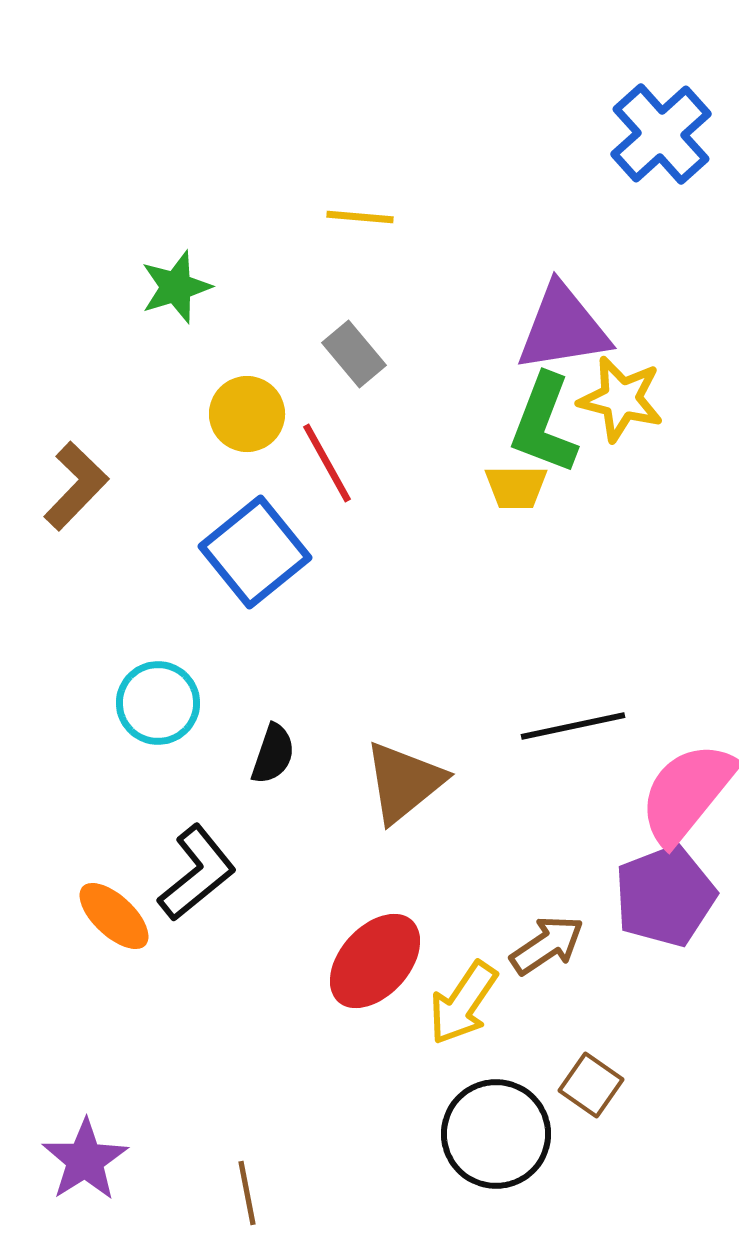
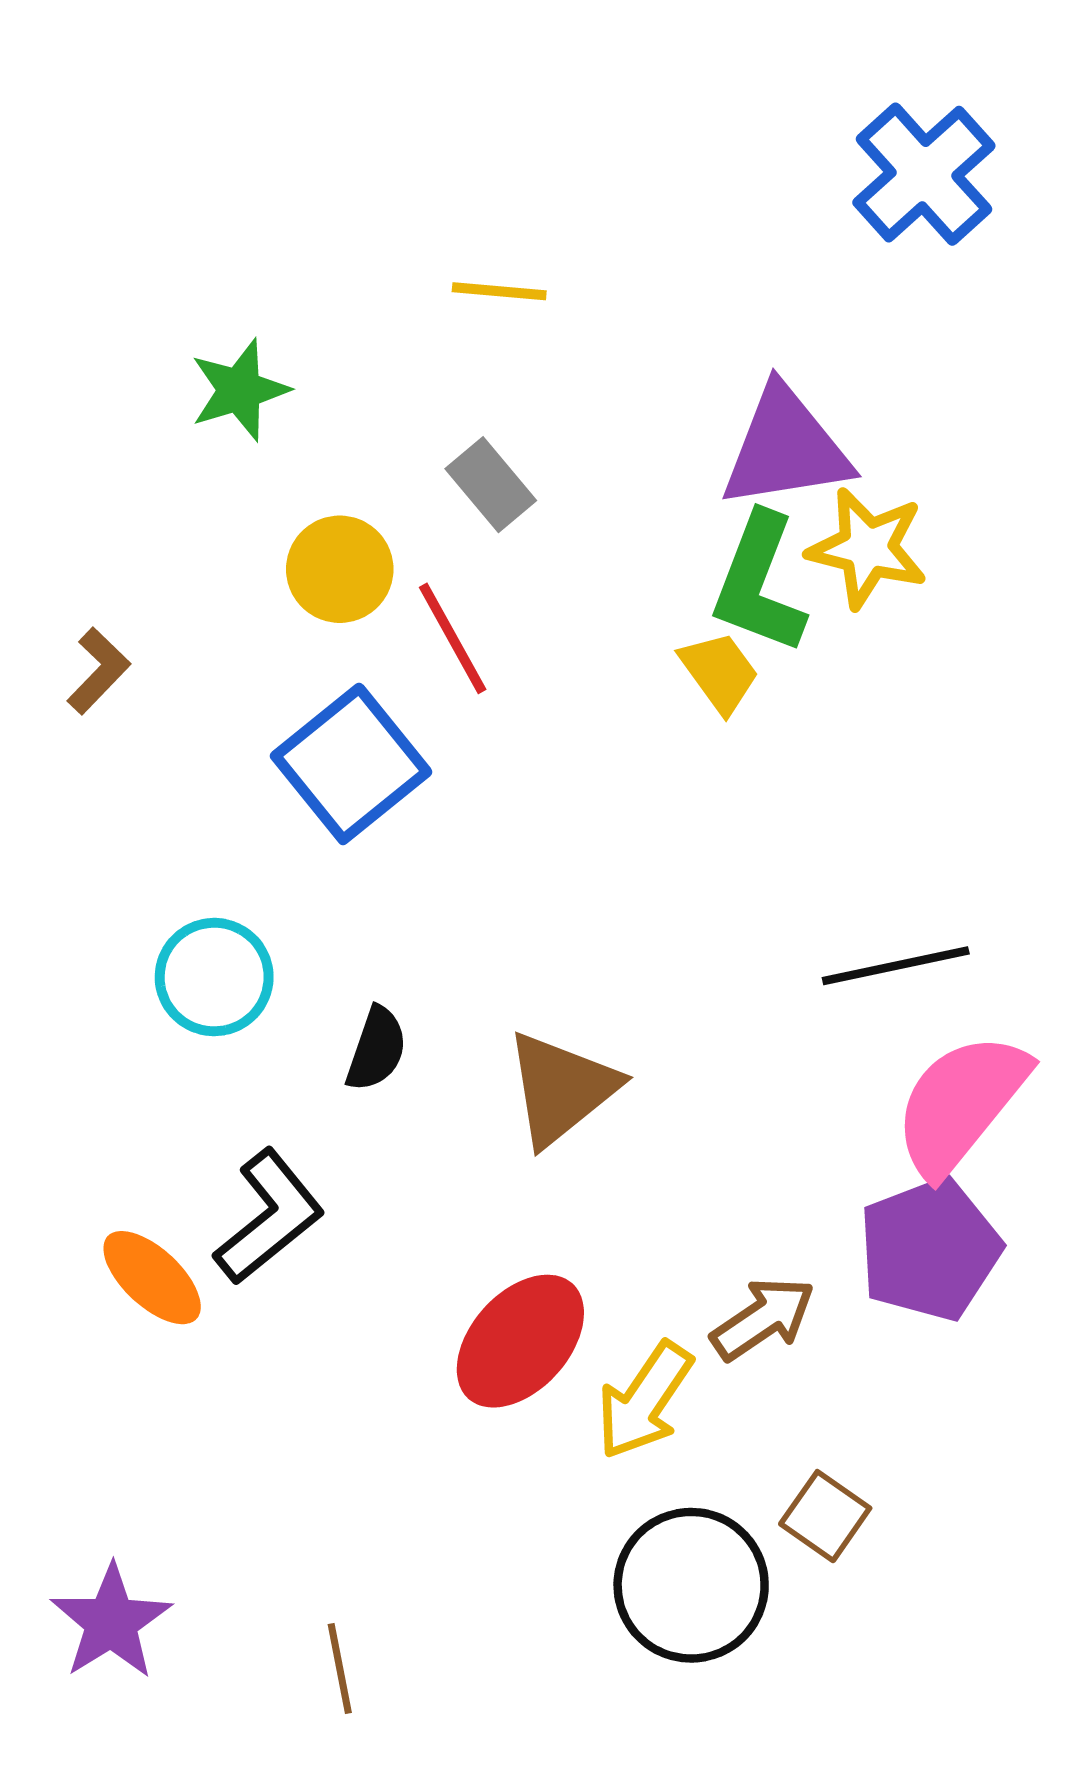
brown L-shape: (76, 486) -> (98, 671), size x0.7
yellow trapezoid: (516, 487) -> (719, 672), turned -126
black line: (573, 726) -> (896, 966), moved

